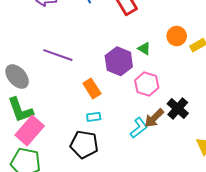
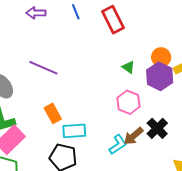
purple hexagon: (119, 61) -> (160, 76), moved
orange rectangle: (92, 88) -> (53, 113), moved
cyan rectangle: (94, 117) -> (74, 131), size x1.6

